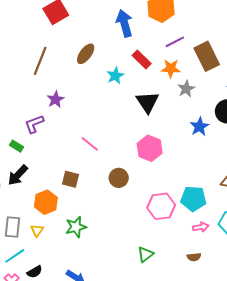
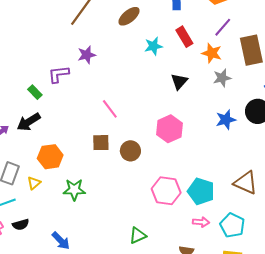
purple line: (175, 42) -> (223, 27), turned -36
black triangle: (147, 102) -> (179, 81), size x0.7
brown square: (71, 179) -> (101, 143), moved, turned -30

